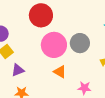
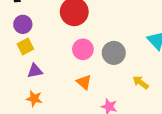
pink circle: (54, 45) -> (83, 49), size x0.7

